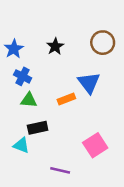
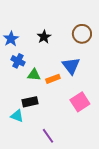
green triangle: (29, 100) -> (34, 75), moved
pink square: (95, 145) -> (80, 102), moved
purple line: (60, 170) -> (48, 136), turned 42

